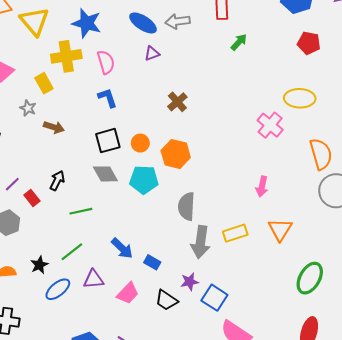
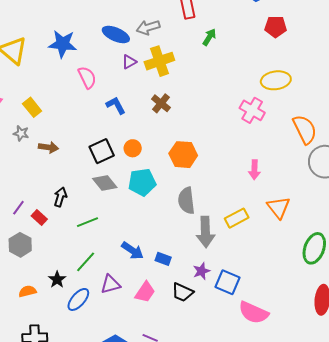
yellow cross: (66, 56) -> (159, 61), moved
blue L-shape: (108, 98) -> (116, 105), moved
orange hexagon: (176, 154) -> (183, 155), moved

